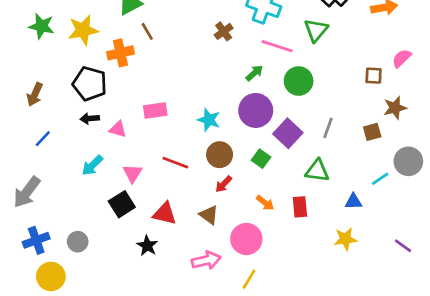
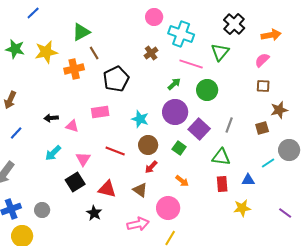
pink semicircle: (402, 58) -> (262, 60), moved
black pentagon: (90, 84) -> (116, 79), moved, turned 30
red rectangle: (300, 207) -> (222, 184), moved

